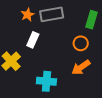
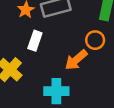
orange arrow: (81, 67) -> (76, 60), moved

